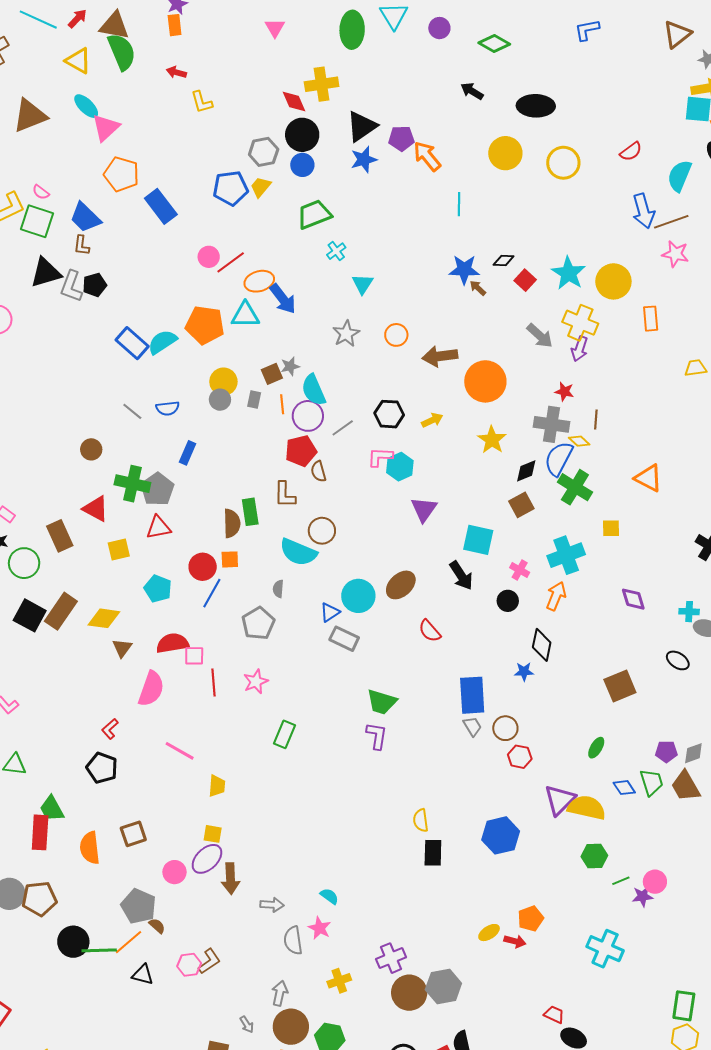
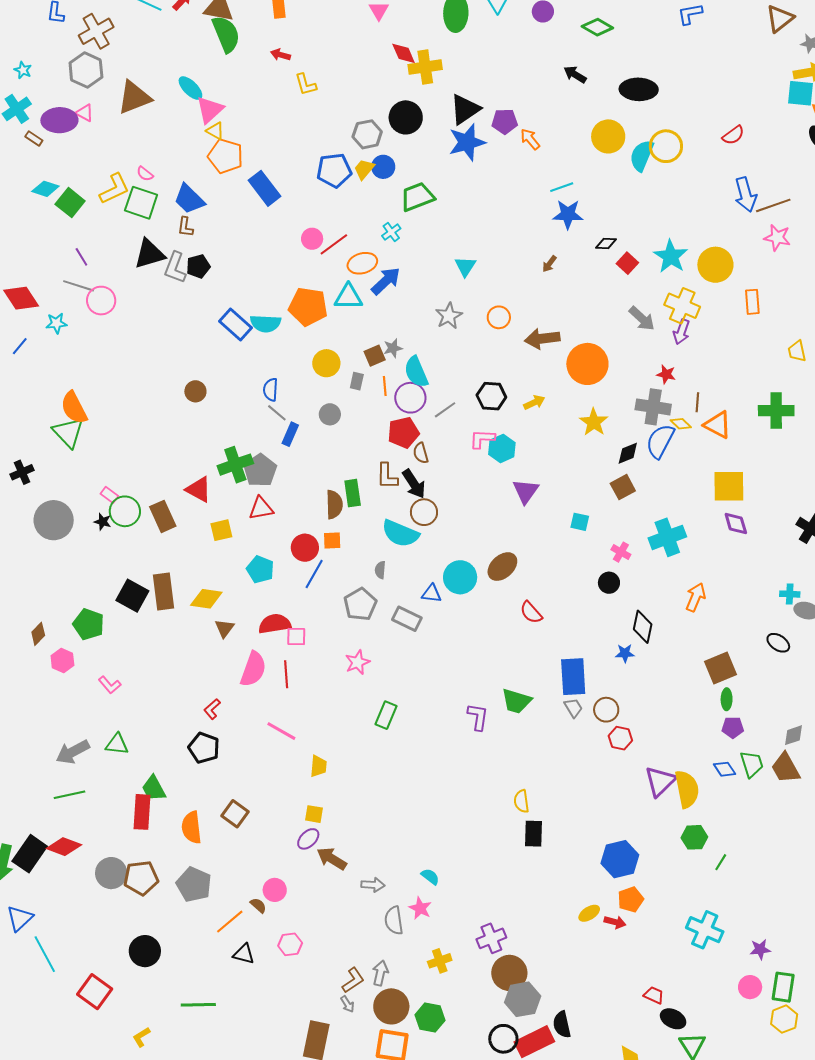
yellow triangle: (78, 61) -> (215, 131), moved, size x0.7
red diamond: (294, 101) -> (404, 53), moved
orange arrow: (427, 156) -> (530, 139), size x0.7
blue star: (364, 160) -> (467, 142), size x1.4
blue circle: (302, 165) -> (383, 167), moved
cyan semicircle: (679, 176) -> (642, 155), moved
cyan line: (459, 204) -> (562, 187), turned 70
cyan cross: (336, 251) -> (391, 232), moved
blue star: (464, 270) -> (568, 214), moved
brown arrow: (478, 288) -> (549, 264), moved, turned -96
blue arrow: (283, 299) -> (386, 281), turned -96
cyan semicircle: (162, 342) -> (266, 323), turned -144
yellow trapezoid: (695, 368) -> (797, 351), turned -95
gray circle: (220, 400) -> (330, 414), moved
blue semicircle: (168, 408) -> (271, 390), turned 100
gray line: (132, 411) -> (277, 413), moved
brown circle: (91, 449) -> (195, 391), moved
orange triangle: (648, 478) -> (718, 425), moved
green cross: (132, 484) -> (235, 465), turned -32
green cross: (575, 487) -> (776, 411), moved, turned -32
yellow square: (611, 528) -> (729, 486), moved, size x1.8
cyan square: (478, 540) -> (580, 522), size x0.6
green circle: (24, 563) -> (125, 511), moved
black arrow: (461, 576) -> (414, 484), moved
orange arrow: (556, 596) -> (696, 597), moved
purple diamond: (633, 599) -> (736, 523), moved
brown rectangle: (61, 611) -> (164, 591), turned -42
blue triangle: (330, 612) -> (432, 593), turned 40
gray rectangle: (344, 639) -> (407, 619), moved
red line: (214, 682) -> (286, 674), moved
green trapezoid: (382, 702) -> (516, 701), moved
green ellipse: (596, 748) -> (727, 699), moved, turned -30
purple pentagon: (666, 751) -> (733, 727), moved
yellow semicircle: (587, 808) -> (687, 789), turned 66
brown square: (133, 834) -> (235, 814), turned -36
blue hexagon: (501, 835) -> (620, 859), moved
purple ellipse: (207, 859) -> (308, 839), size x0.7
pink circle: (174, 872) -> (275, 890), moved
brown arrow: (231, 879) -> (332, 859), turned 124
green line: (621, 881) -> (721, 862), turned -36
pink circle: (655, 882) -> (750, 987), moved
purple star: (643, 896) -> (760, 949), moved
gray pentagon: (138, 906) -> (194, 885), moved
black circle: (73, 942) -> (145, 951), moved
green line: (99, 950) -> (198, 1005), moved
brown L-shape: (209, 961) -> (353, 980), moved
gray hexagon: (443, 987) -> (523, 999), moved

